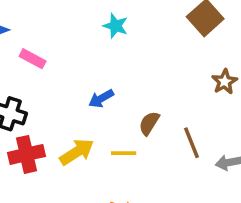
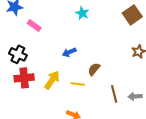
brown line: (192, 143) -> (114, 94), moved
yellow arrow: (77, 152) -> (52, 80), turned -30

